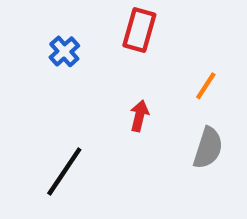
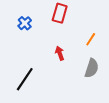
red arrow: (139, 116) -> (60, 53), turned -32

